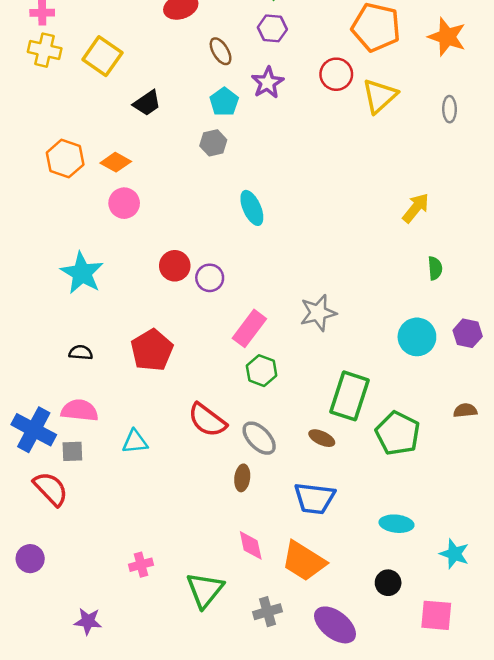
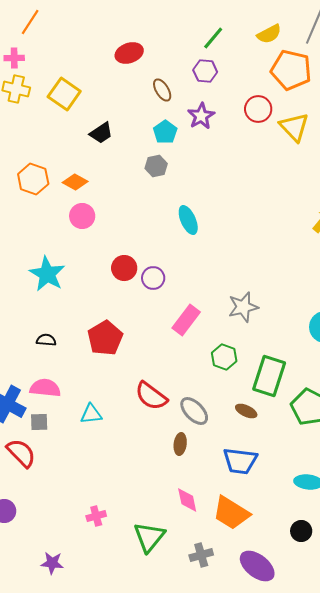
yellow triangle: (380, 96) -> (294, 127), turned -32
green hexagon: (262, 371) -> (224, 357), moved

